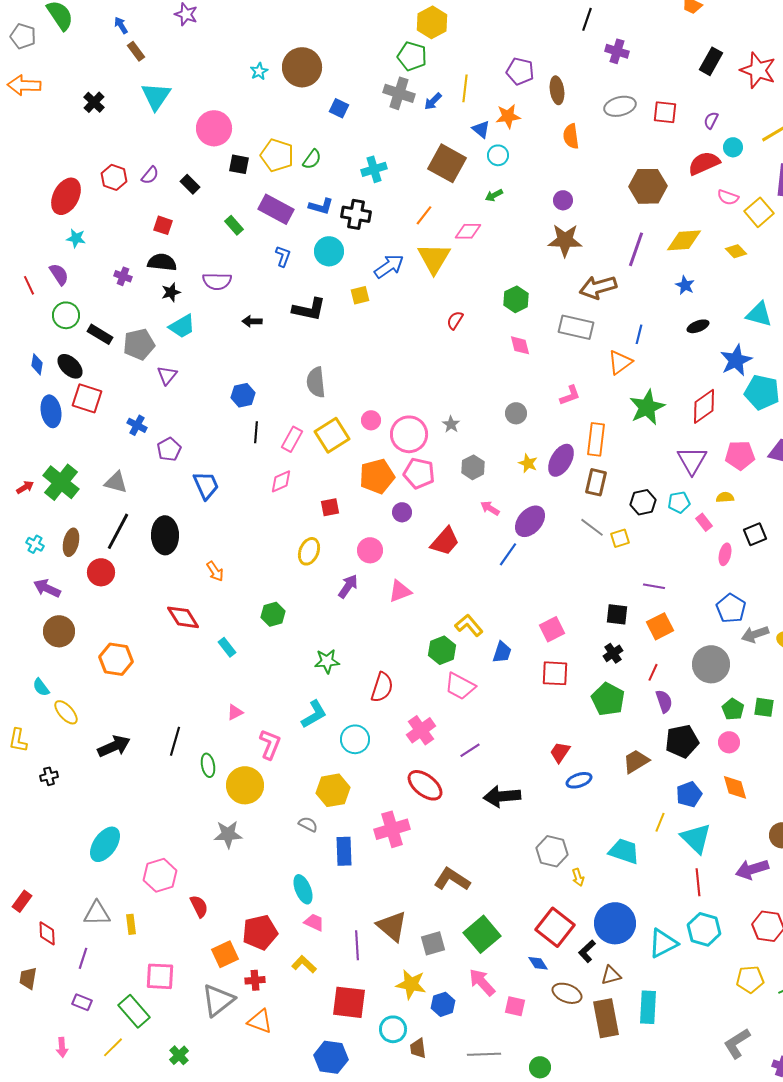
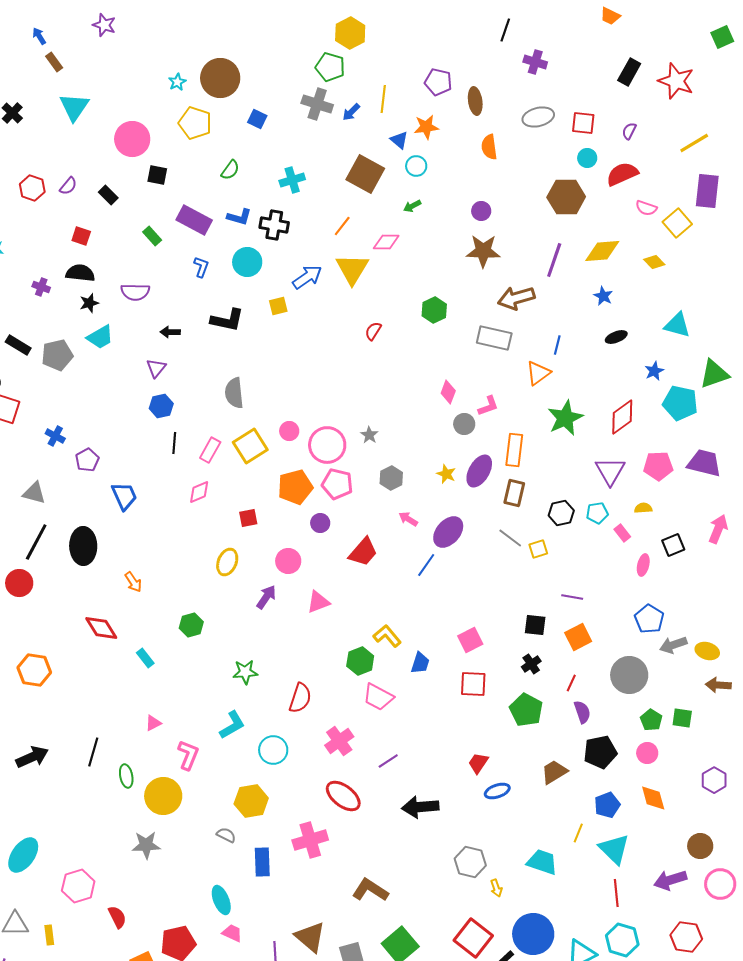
cyan circle: (733, 147) -> (587, 158), moved
yellow pentagon: (277, 155) -> (195, 123), moved
pink diamond: (520, 345) -> (448, 392), moved, turned 35
blue star: (736, 360) -> (654, 371), size x0.6
purple triangle: (167, 375) -> (156, 368), moved
gray circle: (516, 413) -> (464, 424), moved

